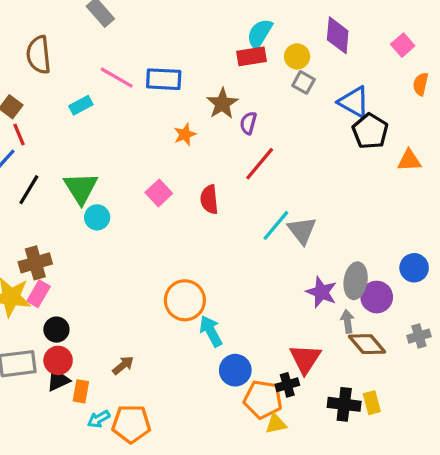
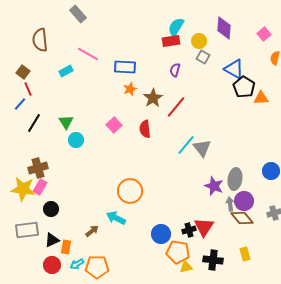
blue rectangle: (164, 79) -> (125, 67), moved
brown star: (222, 104) -> (153, 98), moved
purple semicircle: (248, 123) -> (175, 70), moved
orange triangle: (409, 160) -> (261, 98), moved
green triangle: (81, 188) -> (66, 122), size x0.7
purple circle: (377, 297) -> (244, 201), moved
cyan arrow: (211, 331) -> (116, 218), moved, turned -36
red circle: (58, 360) -> (52, 265), moved
black cross: (287, 385) -> (189, 230), moved
black cross: (344, 404) -> (213, 260), moved

